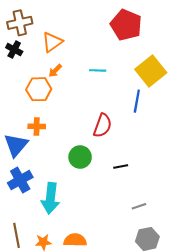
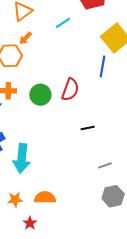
cyan line: (98, 70) -> (63, 23), moved, turned -35
green circle: (80, 157) -> (40, 95), moved

